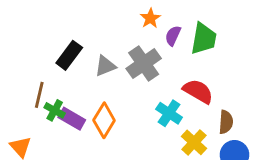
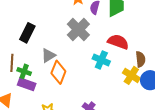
gray triangle: (105, 66) -> (48, 55), moved
purple rectangle: (72, 119) -> (27, 84), moved
yellow cross: (194, 142) -> (131, 75), moved

